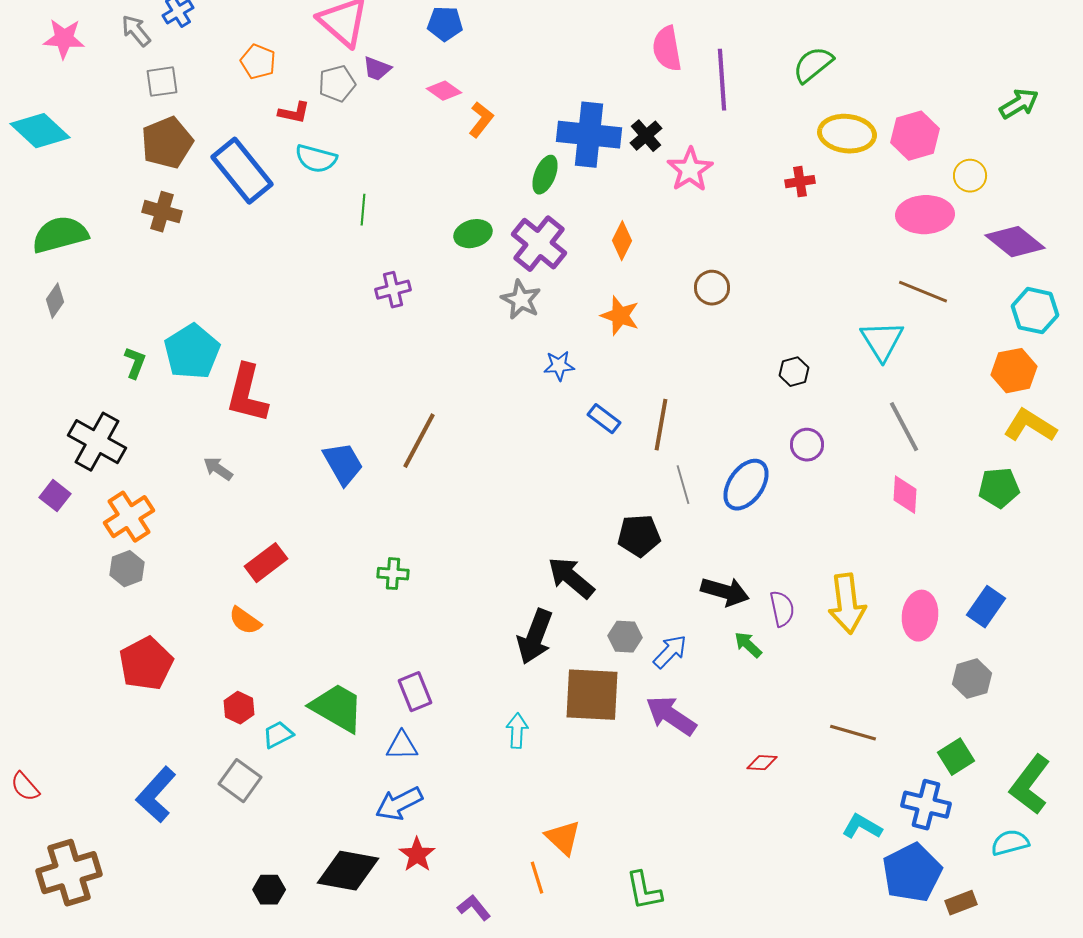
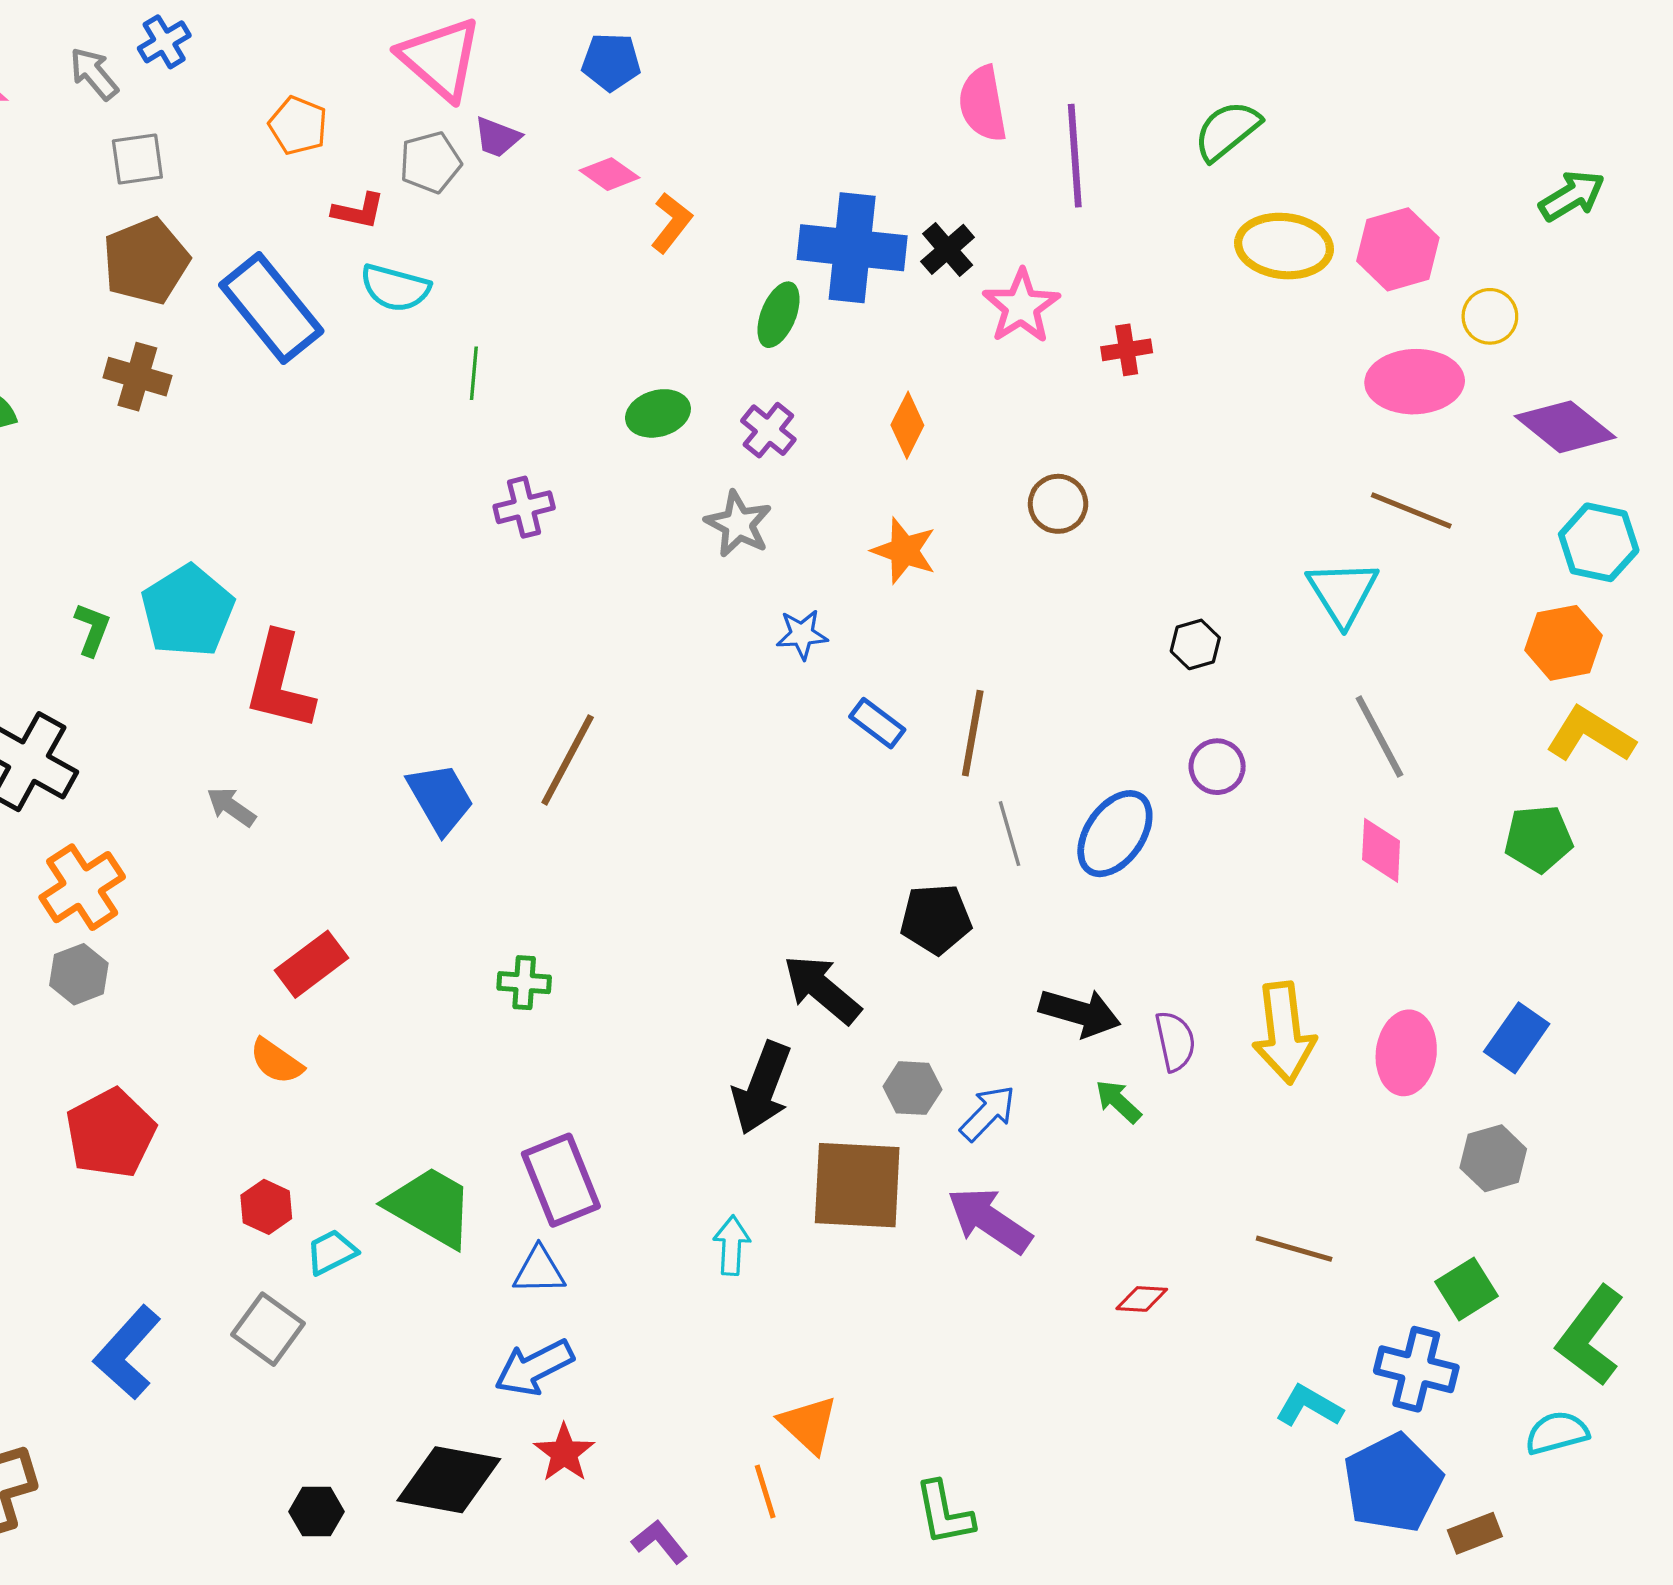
red cross: (800, 182) -> (1127, 350), moved
purple cross: (539, 244) -> (768, 430), size x0.6
purple rectangle: (415, 692) -> (561, 1180), size x1.4

